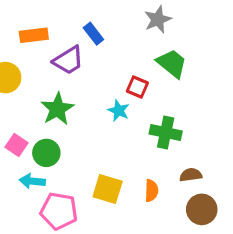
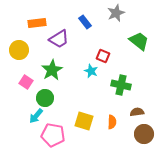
blue rectangle: (93, 34) -> (85, 22), moved
green trapezoid: (172, 63) -> (139, 41), moved
pink square: (17, 145) -> (26, 82), moved
cyan arrow: (32, 181) -> (36, 116), turned -56

